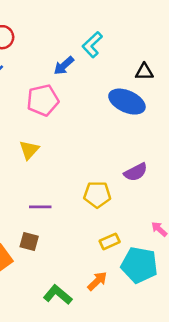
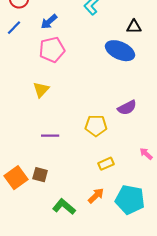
blue arrow: (64, 66) -> (49, 22), moved
brown square: (29, 241) -> (40, 175), moved
cyan pentagon: (139, 265) -> (130, 200), moved

